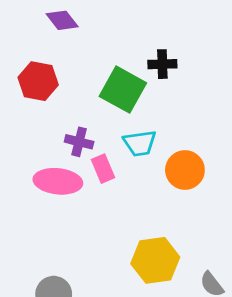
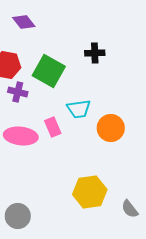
green square: (123, 90) -> (49, 71), moved
purple cross: (79, 142) -> (18, 92), moved

